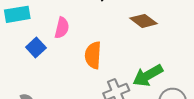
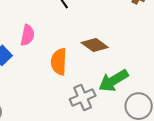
brown diamond: (143, 21) -> (95, 45), moved

